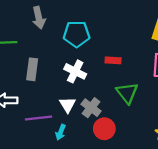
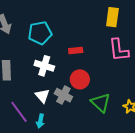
green triangle: (127, 93) -> (101, 103), moved
purple line: (38, 118) -> (19, 112), turned 70
red circle: (104, 129) -> (80, 79), moved

